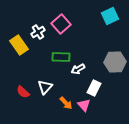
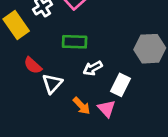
white arrow: (78, 69) -> (93, 68), moved
red semicircle: (23, 92) -> (33, 65), moved

